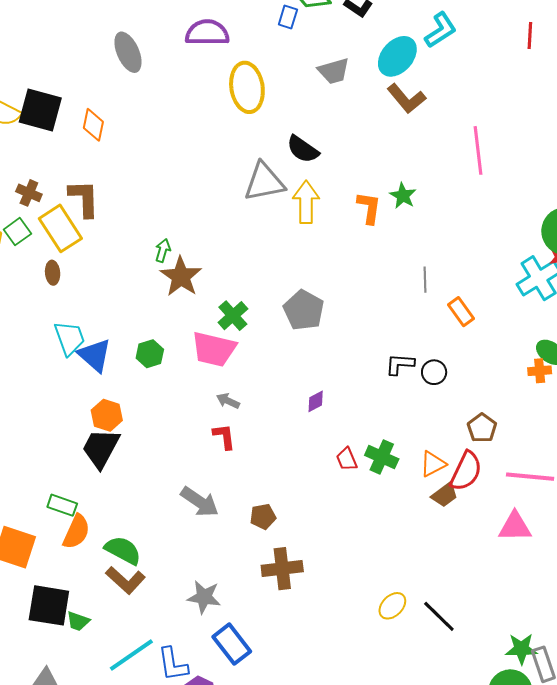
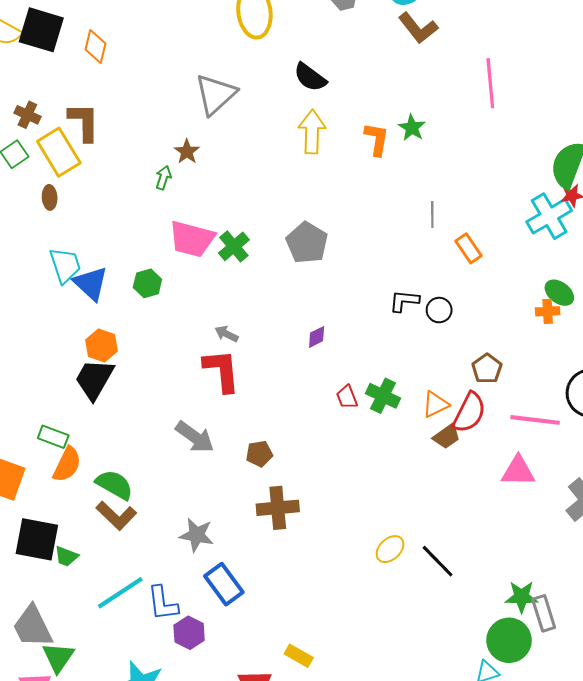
gray triangle: (264, 182) -> (216, 94), moved, turned -33
brown star: (181, 277) -> (187, 152), moved, size x0.6
pink trapezoid: (214, 349) -> (192, 239), moved
red L-shape: (224, 437) -> (222, 370), size x1.6

